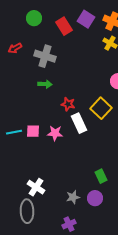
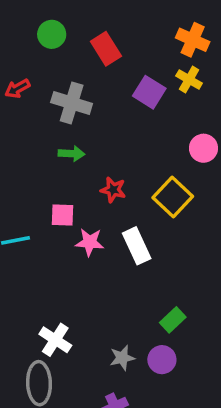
purple square: (86, 19) -> (149, 92), moved
white rectangle: (79, 123) -> (137, 246), moved
pink square: (33, 131) -> (63, 215), moved
green rectangle: (101, 176) -> (173, 320), turned 72

